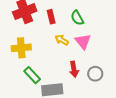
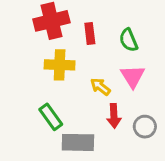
yellow arrow: (62, 40) -> (100, 87), moved
yellow cross: (21, 48) -> (60, 65), moved

